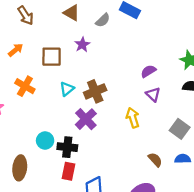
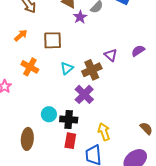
purple star: (82, 45) -> (80, 17), moved
purple triangle: (153, 94) -> (111, 55), moved
yellow arrow: (133, 118) -> (104, 132), moved

